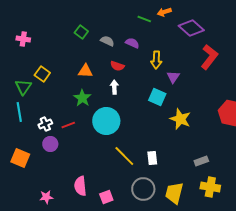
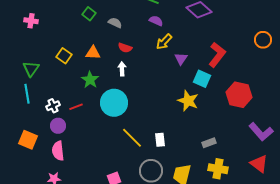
purple semicircle: (132, 43) -> (156, 21), moved
red L-shape: (209, 57) -> (217, 55), moved
yellow arrow: (156, 60) -> (164, 42), turned 42
yellow square: (42, 74) -> (64, 56), moved
cyan square: (157, 97) -> (202, 79), moved
pink semicircle: (80, 186) -> (58, 151), moved

